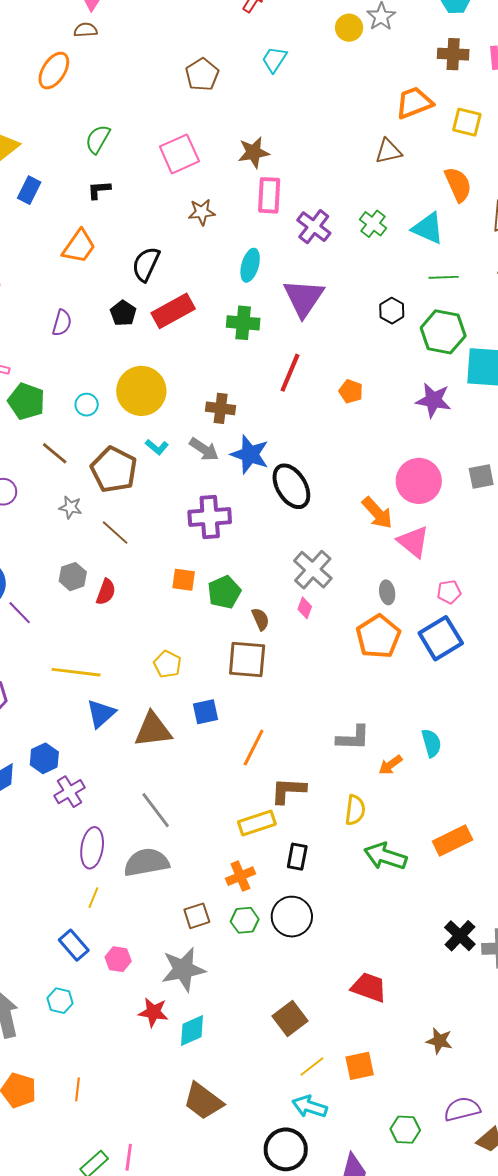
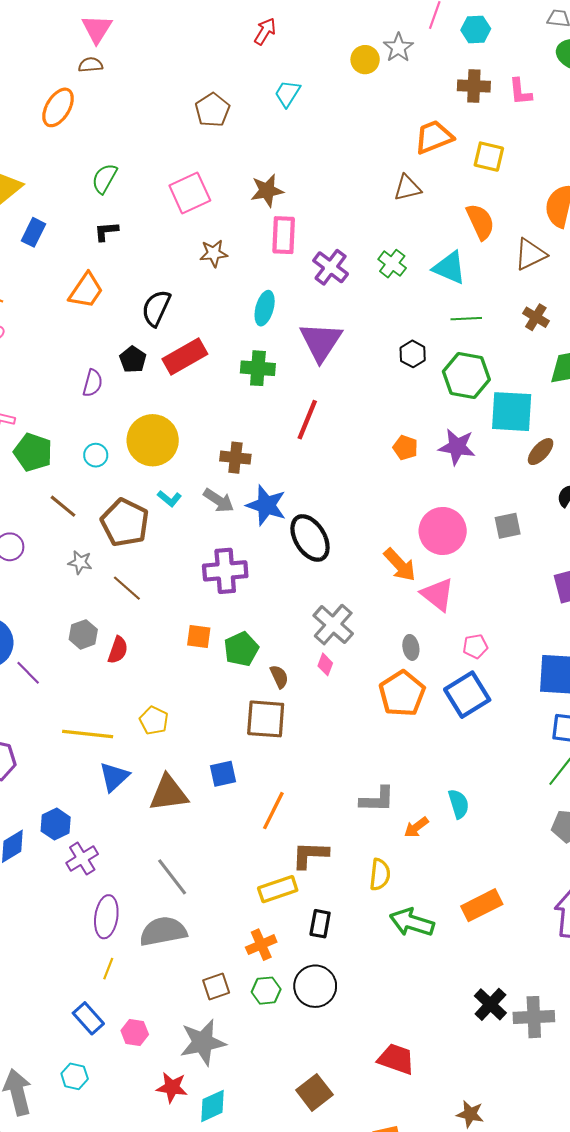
purple semicircle: (62, 323) -> (93, 383), moved
orange pentagon: (351, 391) -> (405, 448), moved
yellow pentagon: (167, 664) -> (154, 720), moved

